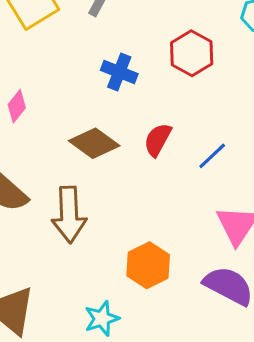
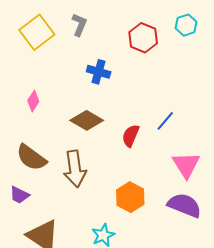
red hexagon: (192, 53) -> (143, 38), moved
red semicircle: (158, 140) -> (131, 136), moved

